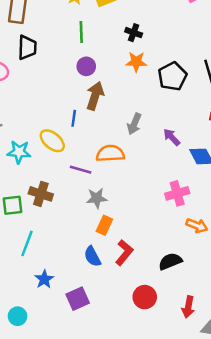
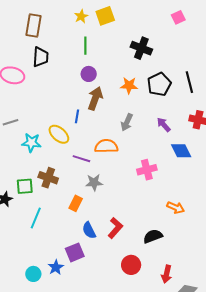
black cross: (134, 33) -> (141, 48), moved, size x1.5
orange star: (136, 62) -> (129, 85), moved
purple arrow: (172, 137) -> (164, 125), moved
pink cross: (177, 193) -> (147, 170), moved
orange rectangle: (104, 225) -> (76, 203), moved
blue star: (44, 279) -> (56, 267), moved
purple square: (78, 299) -> (75, 252), moved
cyan circle: (18, 316) -> (33, 274), moved

